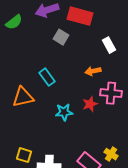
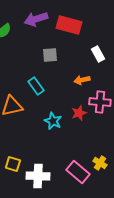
gray square: (61, 37) -> (50, 55), moved, turned -35
cyan star: (64, 112) -> (53, 121), turned 30

